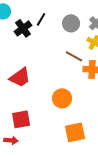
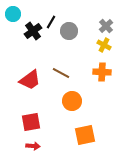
gray circle: (71, 23) -> (69, 31), moved
brown line: (74, 56) -> (61, 73), moved
red arrow: (11, 140) -> (33, 146), moved

